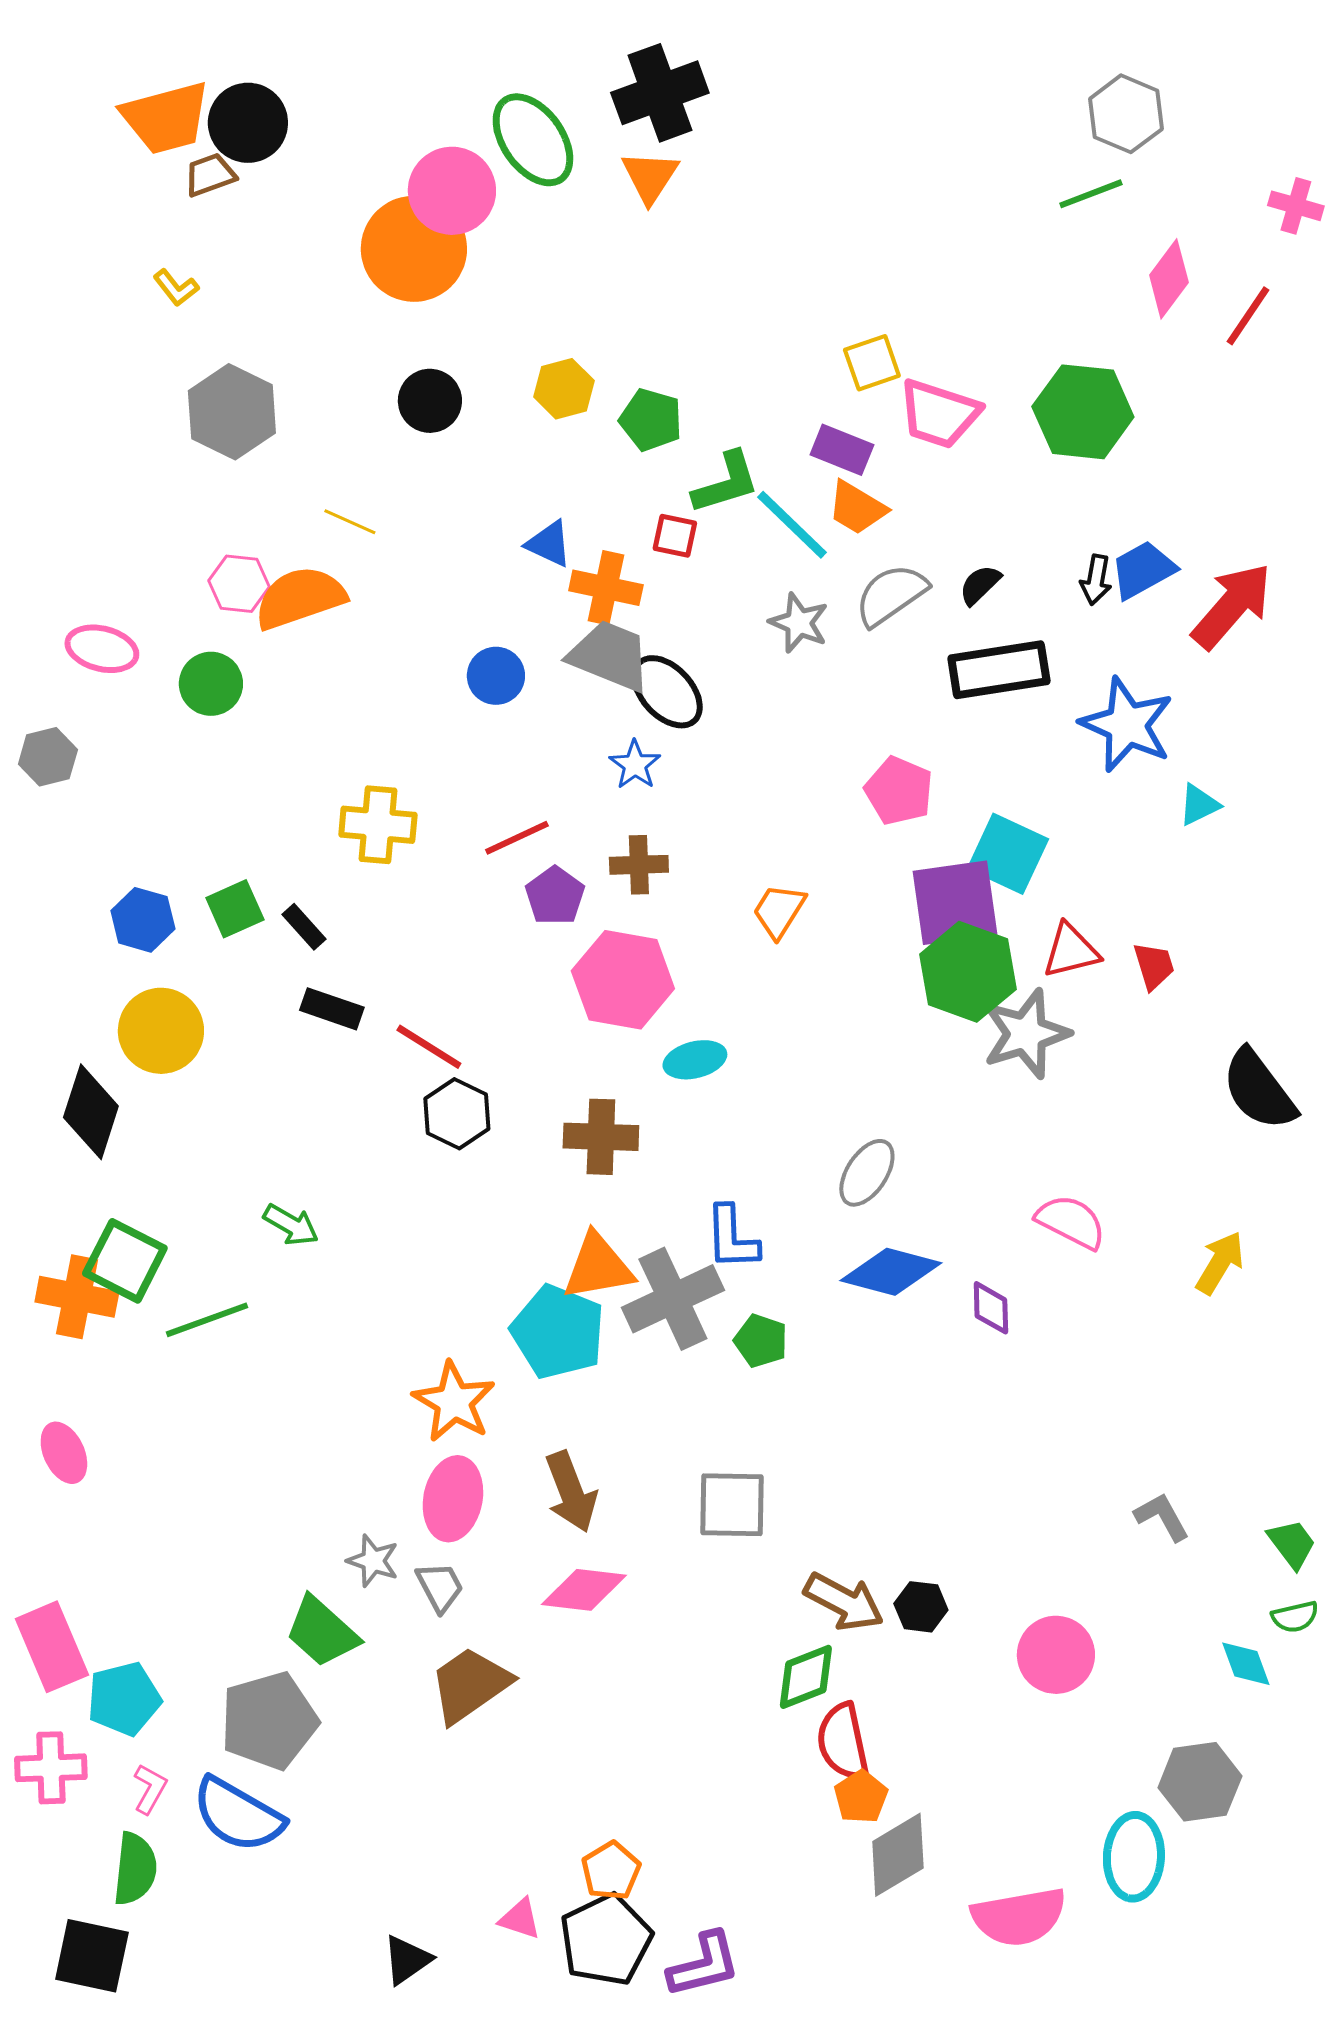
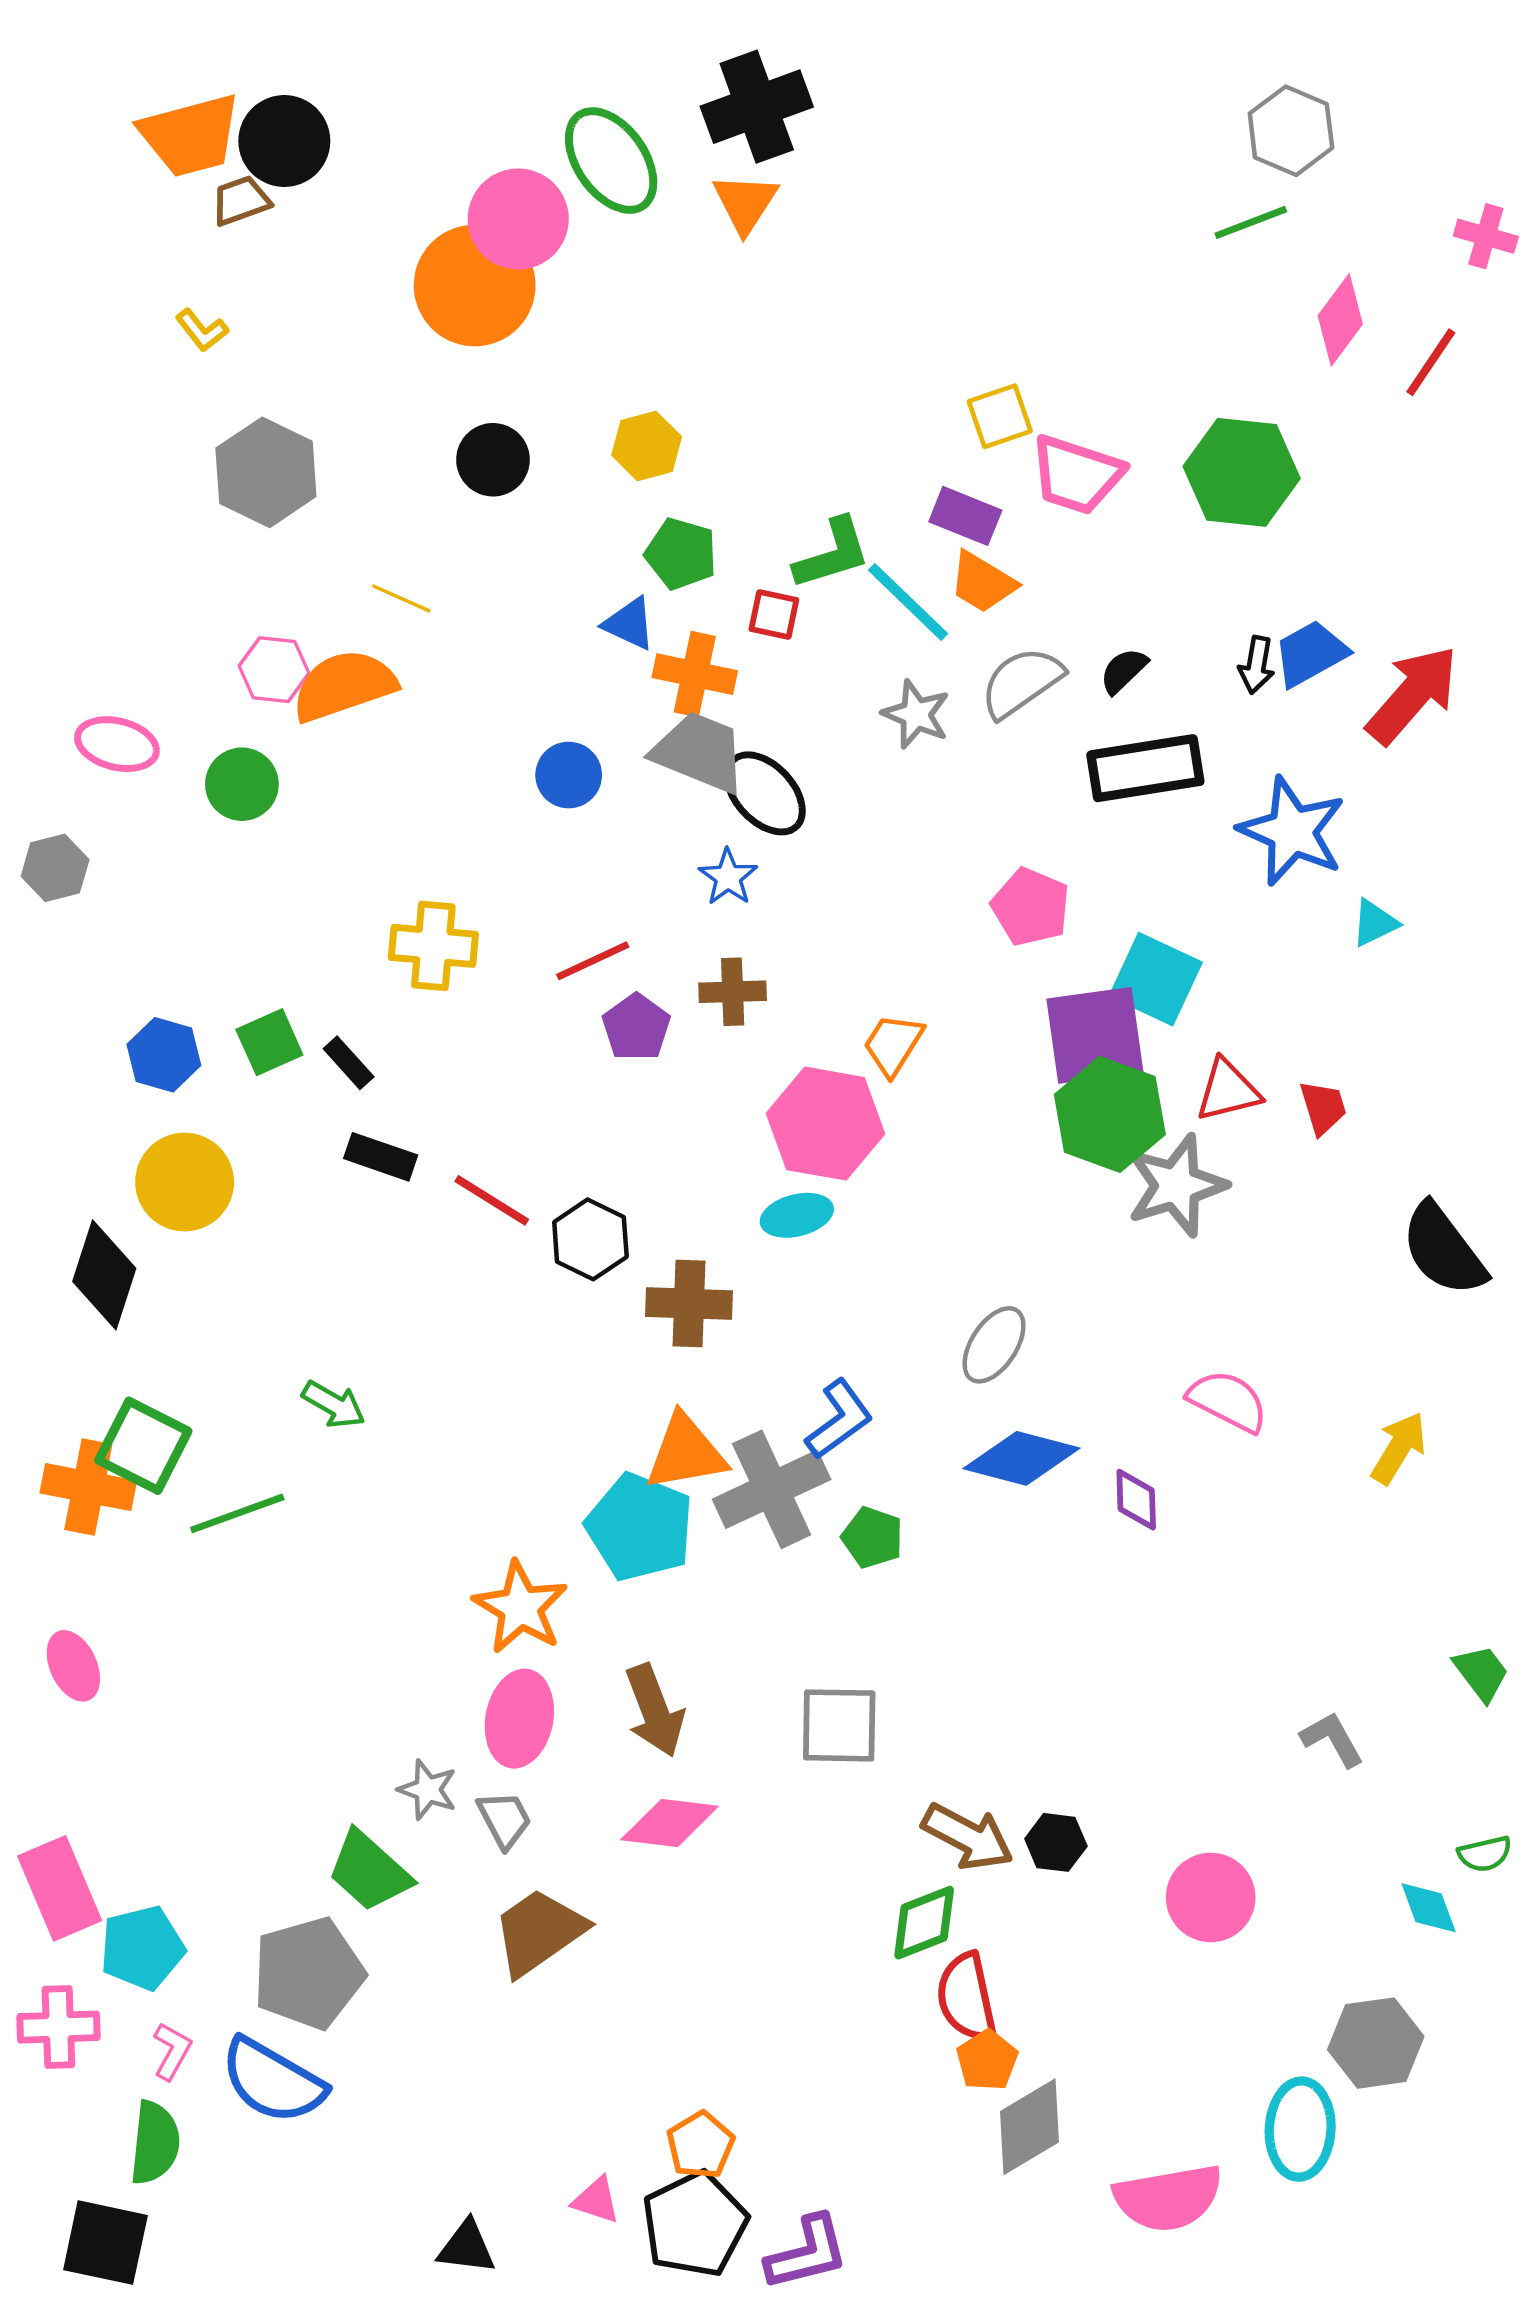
green pentagon: (651, 420) -> (681, 554), moved
pink hexagon: (623, 980) -> (825, 1124), moved
black hexagon: (457, 1114) -> (590, 1239), moved
blue L-shape: (732, 1238) -> (839, 1419), turned -124
green trapezoid: (1292, 1544) -> (1481, 1673), moved
black triangle: (407, 1960) -> (467, 2247), turned 42

